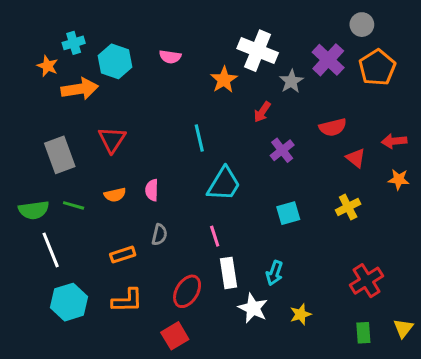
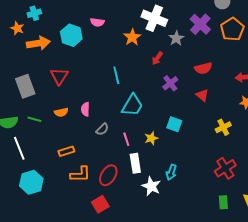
cyan hexagon: (115, 61) -> (71, 35), moved
red triangle: (356, 158) -> (202, 95), moved
yellow cross: (348, 207) -> (223, 127), moved
cyan square: (288, 213) -> (174, 124), turned 35
gray semicircle: (159, 235) -> (102, 129), moved, turned 32
cyan arrow: (274, 273) -> (171, 172), moved
orange L-shape: (127, 301) -> (80, 174), moved
yellow star: (301, 314) -> (151, 138), moved

